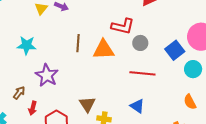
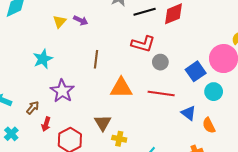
cyan star: (27, 45) -> (43, 59), turned -30
orange triangle: (103, 50) -> (121, 88), moved
blue triangle: (137, 106) -> (189, 113), moved

